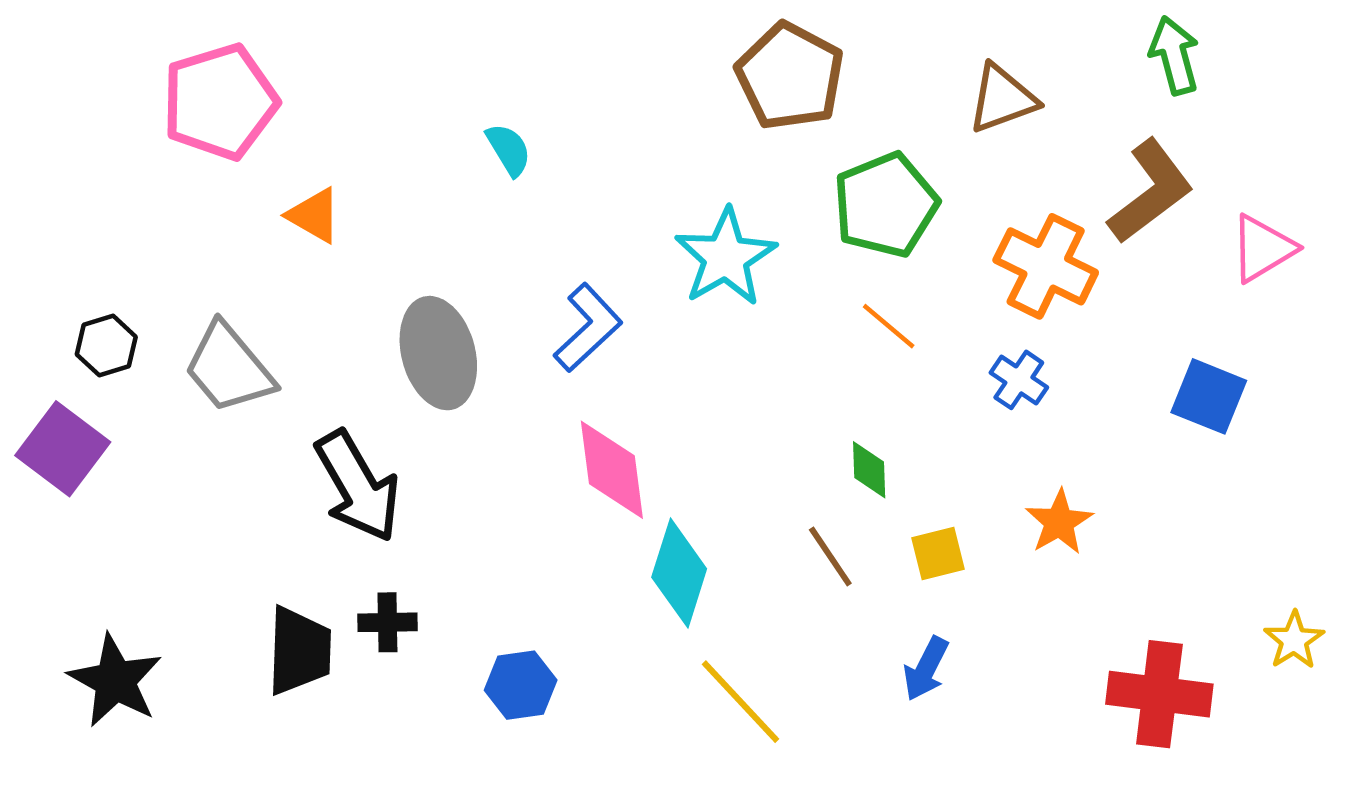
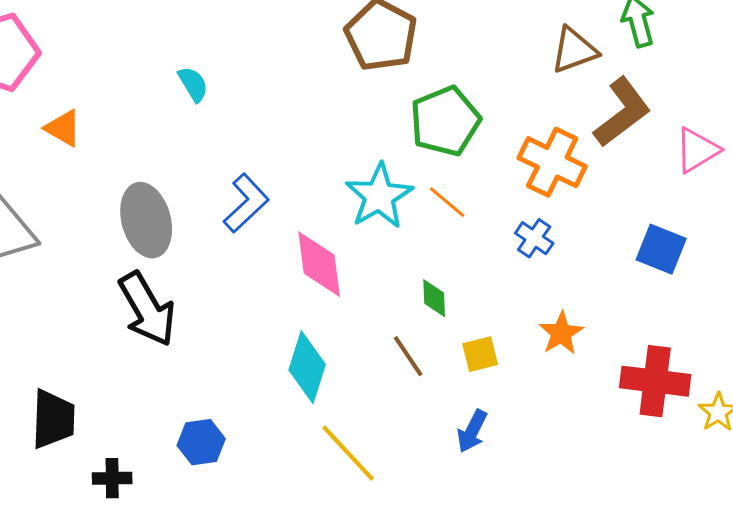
brown triangle: (1002, 99) -> (574, 50), moved
cyan star: (726, 257) -> (379, 196), moved
pink diamond: (612, 470) -> (319, 264), moved
black arrow: (358, 486) -> (147, 309), moved
black cross: (387, 622) -> (112, 478), moved
red cross: (1159, 694) -> (655, 381), moved

